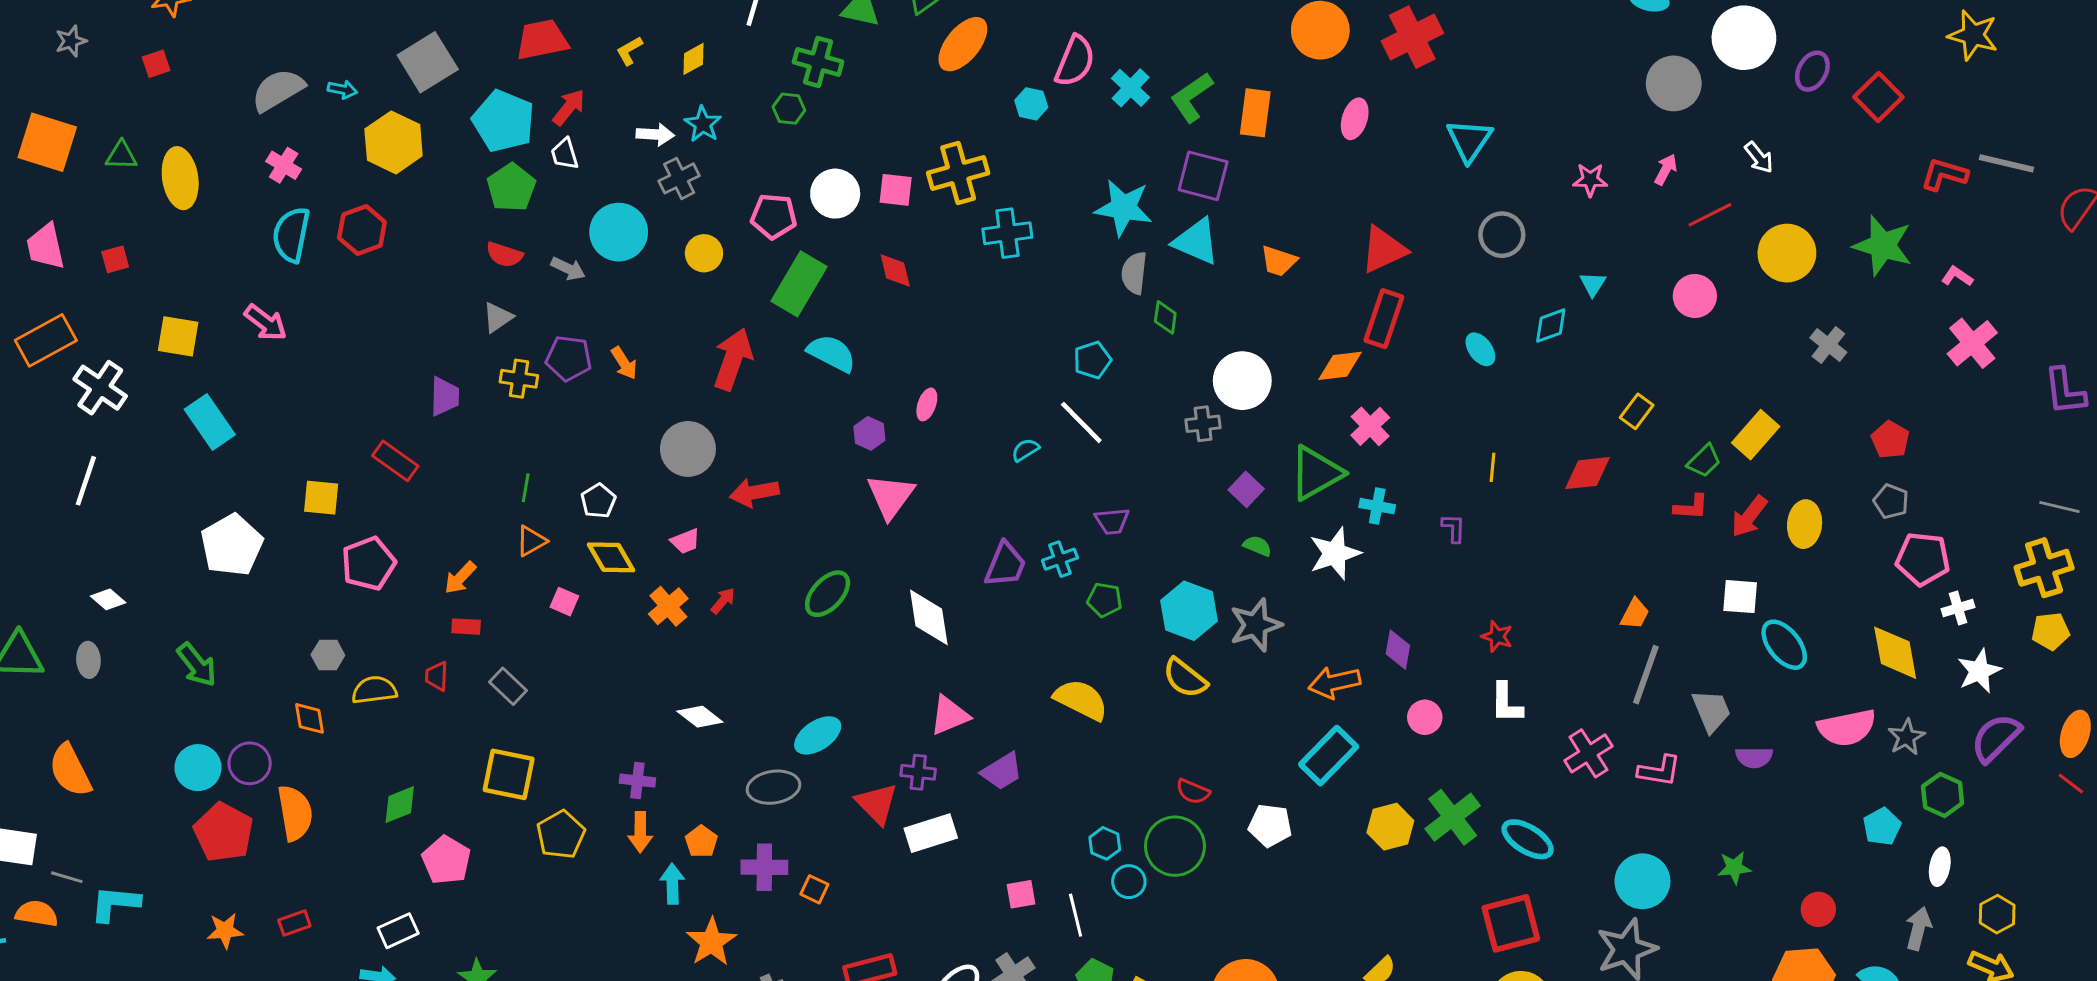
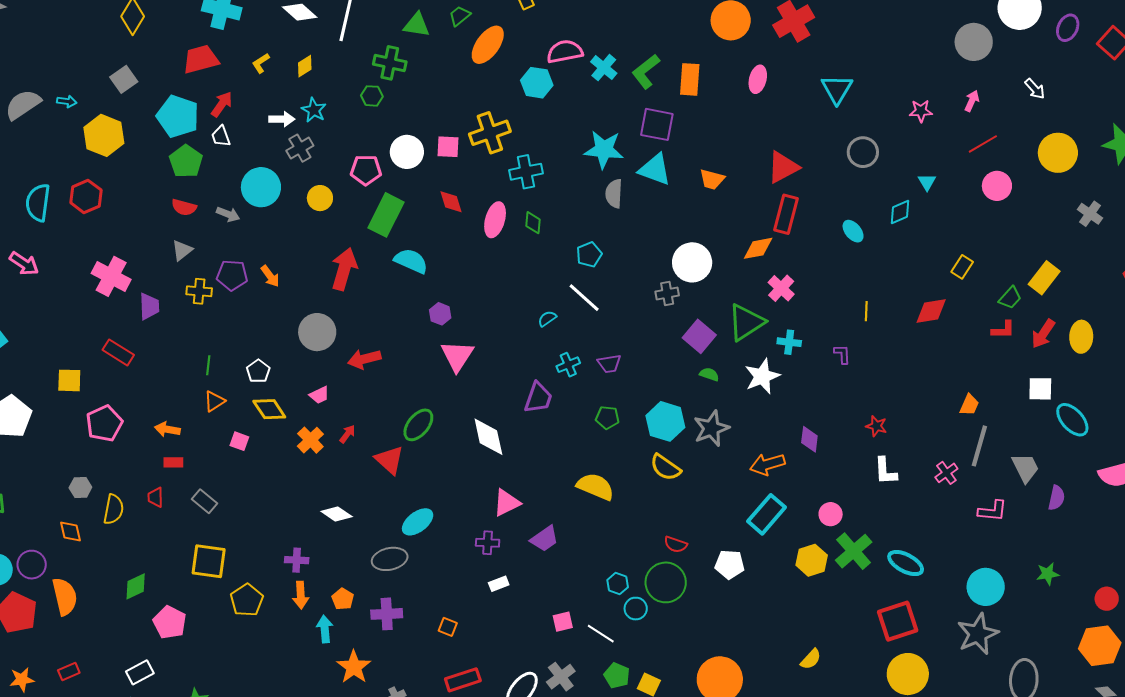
pink semicircle: (1075, 61) -> (565, 52), turned -120
gray square: (428, 62) -> (124, 79), size x0.7
cyan hexagon: (1031, 104) -> (537, 83), size x1.4
pink cross: (284, 165) -> (111, 276), moved, size x1.6
red line: (1710, 215) -> (983, 144), moved
green diamond: (1165, 317) -> (533, 223), moved
pink ellipse: (927, 404) -> (495, 220), moved, size x1.6
purple square: (1246, 489) -> (699, 336), size x1.4
cyan cross: (1060, 559) -> (568, 365), moved
orange arrow: (460, 578) -> (167, 429), turned 60
yellow semicircle: (374, 690) -> (114, 509), turned 112
pink circle: (1425, 717) -> (831, 514), moved
pink cross: (1588, 753) -> (946, 473), moved, size x0.7
purple semicircle: (1754, 757) -> (1057, 498), turned -75
red triangle: (877, 804) -> (389, 460), moved
white rectangle: (931, 833) -> (499, 584), size x0.6
orange square: (814, 889) -> (448, 627), moved
white line: (1076, 915) -> (601, 634), turned -40

